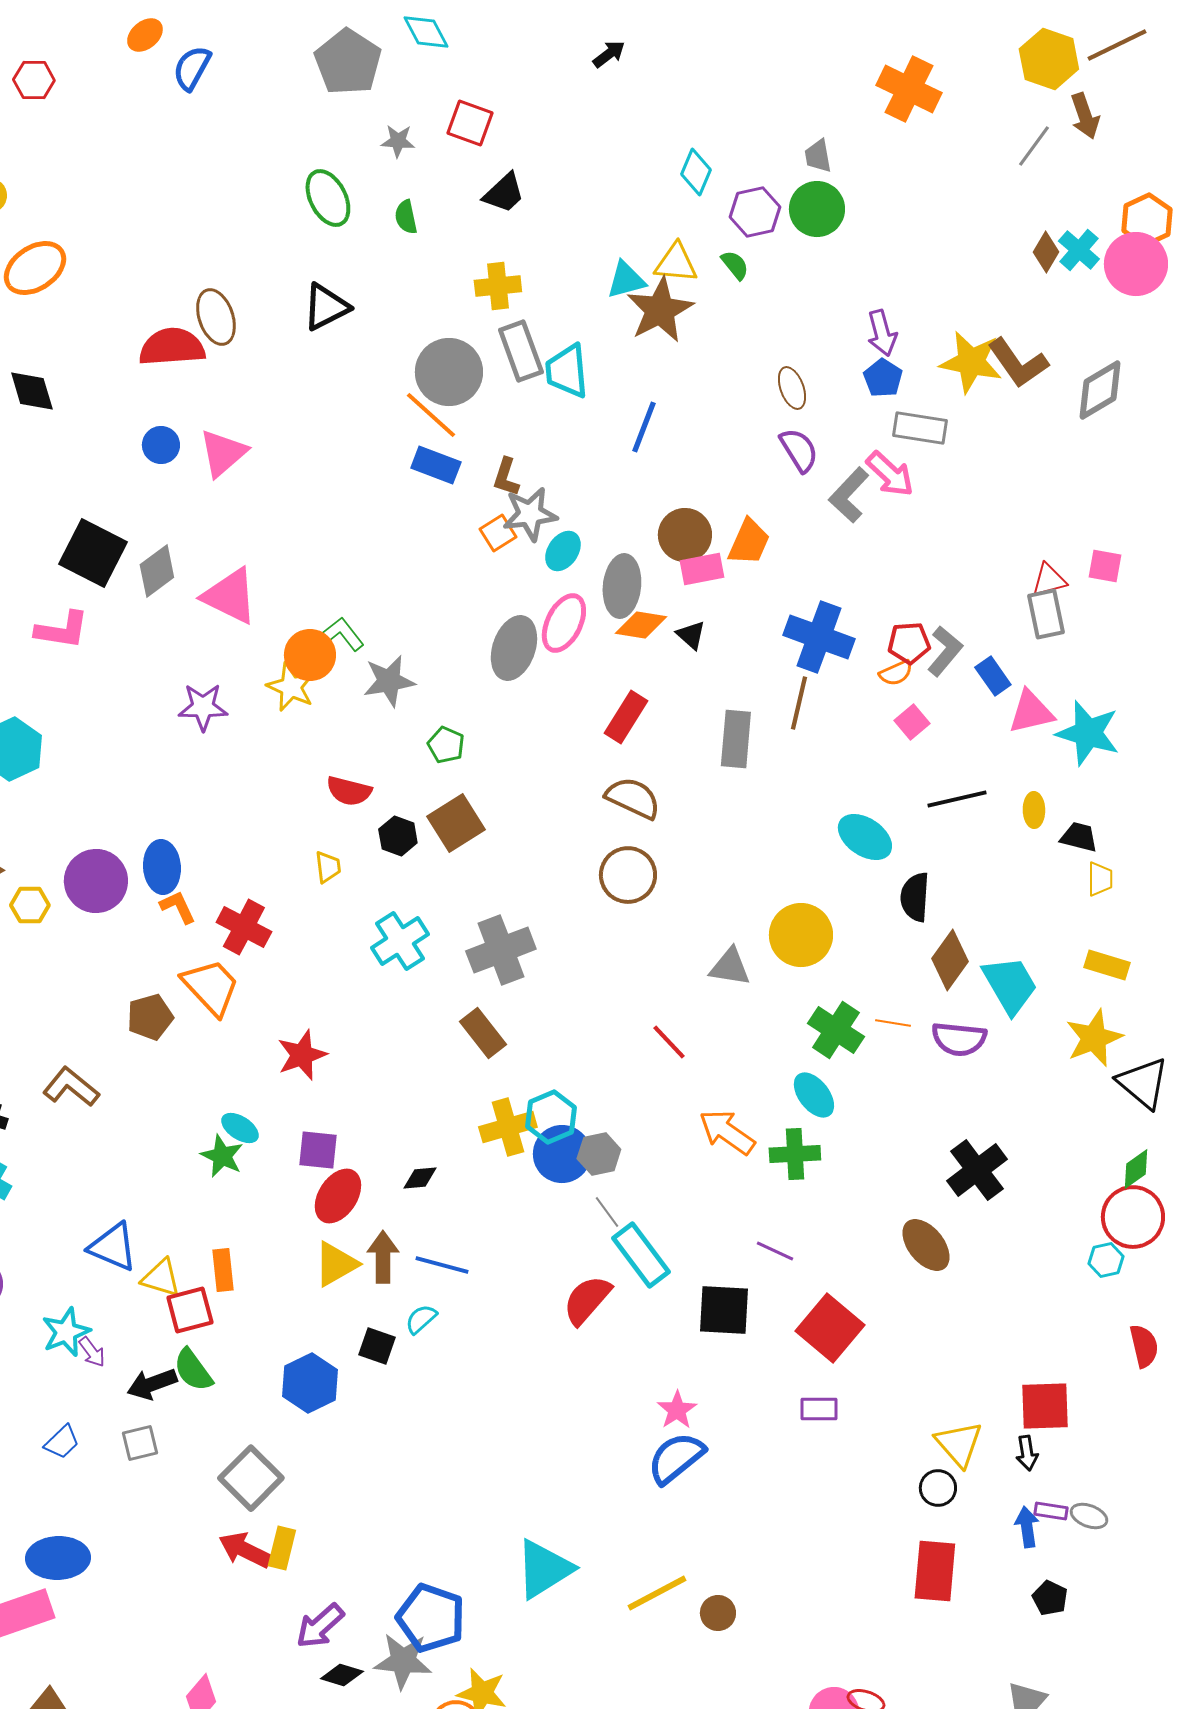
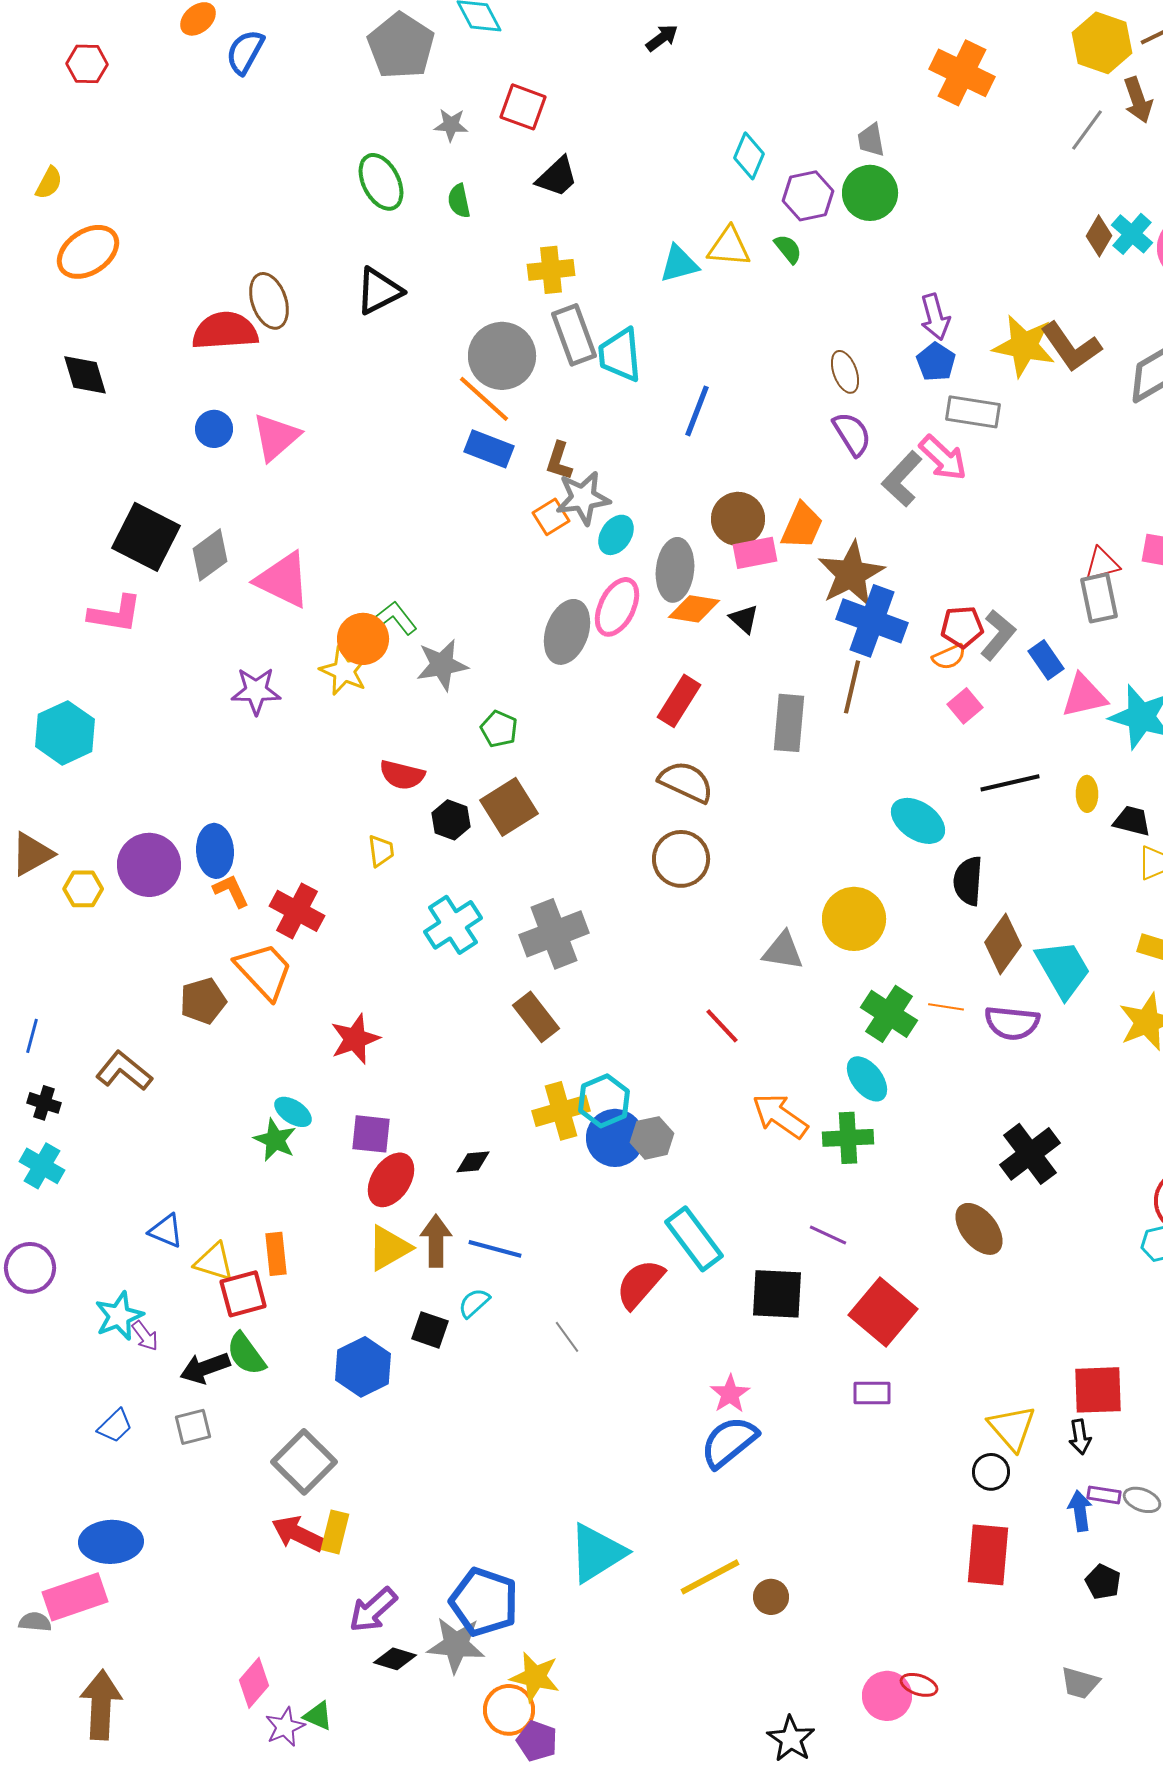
brown star: (660, 310) -> (851, 574), moved
gray line: (607, 1212) -> (567, 1337), moved
blue triangle: (113, 1247) -> (166, 1231), size x0.7

